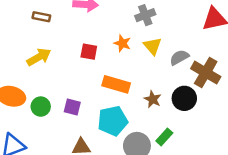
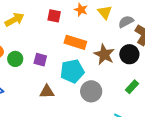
brown star: (153, 99) -> (104, 55), size x1.5
green rectangle: (164, 137) -> (132, 87), moved

